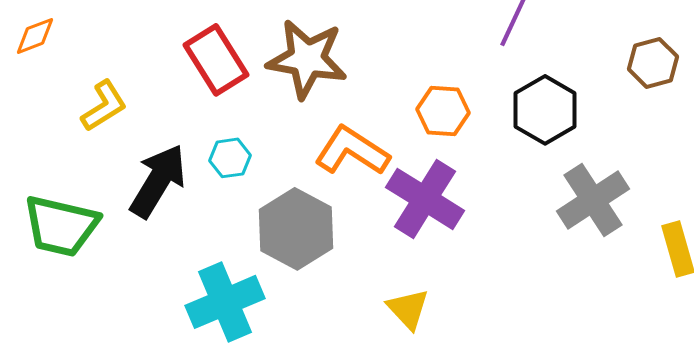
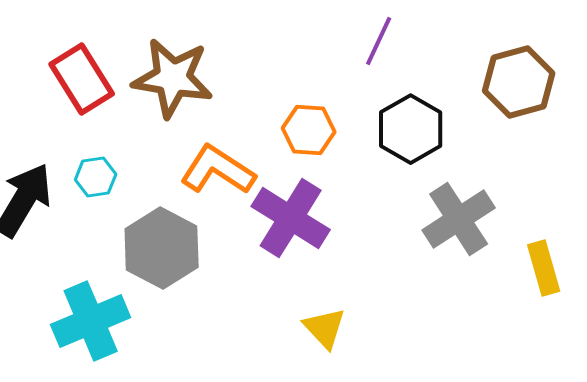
brown hexagon: (653, 63) -> (519, 82), size x1.4
yellow triangle: (408, 309) -> (325, 328), moved

